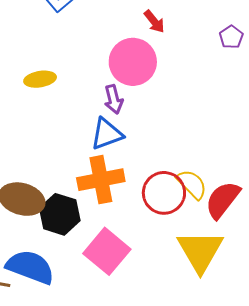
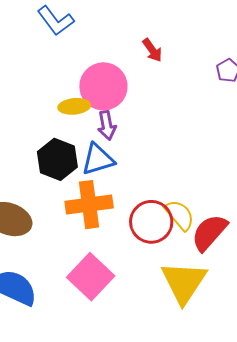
pink circle: (133, 62) -> (103, 86), moved
yellow ellipse: (40, 79) -> (74, 106), moved
black hexagon: (60, 214) -> (57, 159), moved

